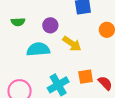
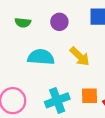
purple circle: (50, 25) -> (59, 22), moved

